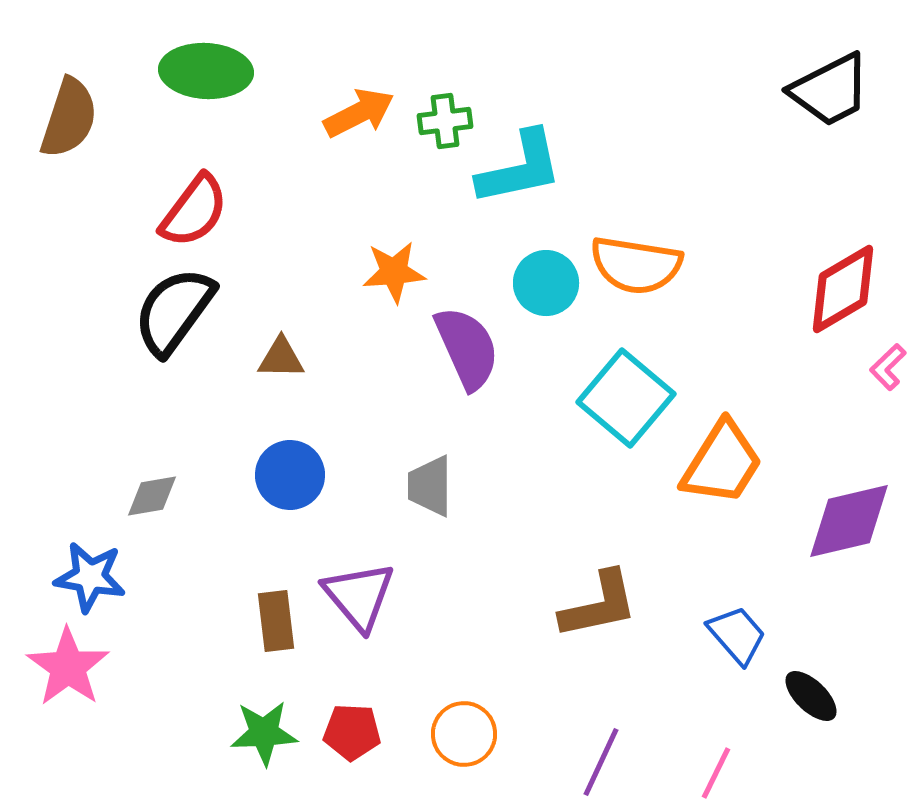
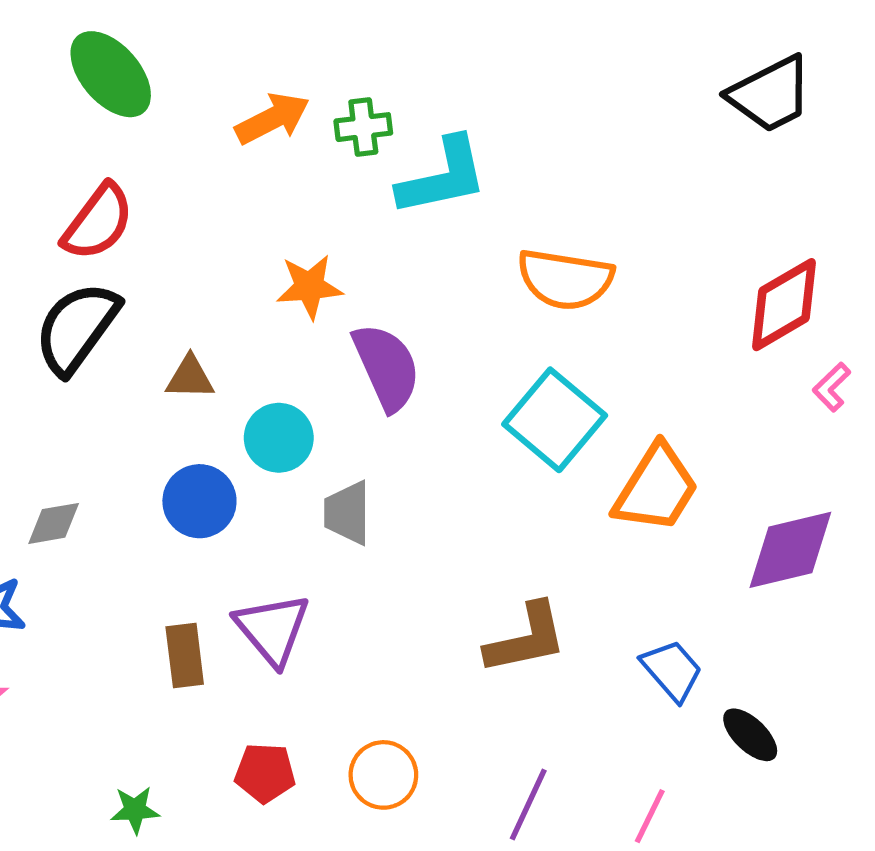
green ellipse: (206, 71) -> (111, 74), turned 46
cyan circle: (546, 283) -> (279, 438), moved
green star: (264, 733) -> (135, 810), moved, size x0.7

